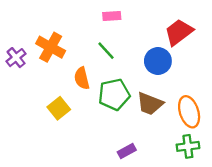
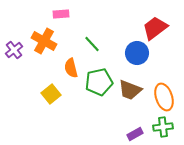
pink rectangle: (112, 16) -> (61, 14), moved
purple rectangle: (127, 151) -> (135, 134), moved

